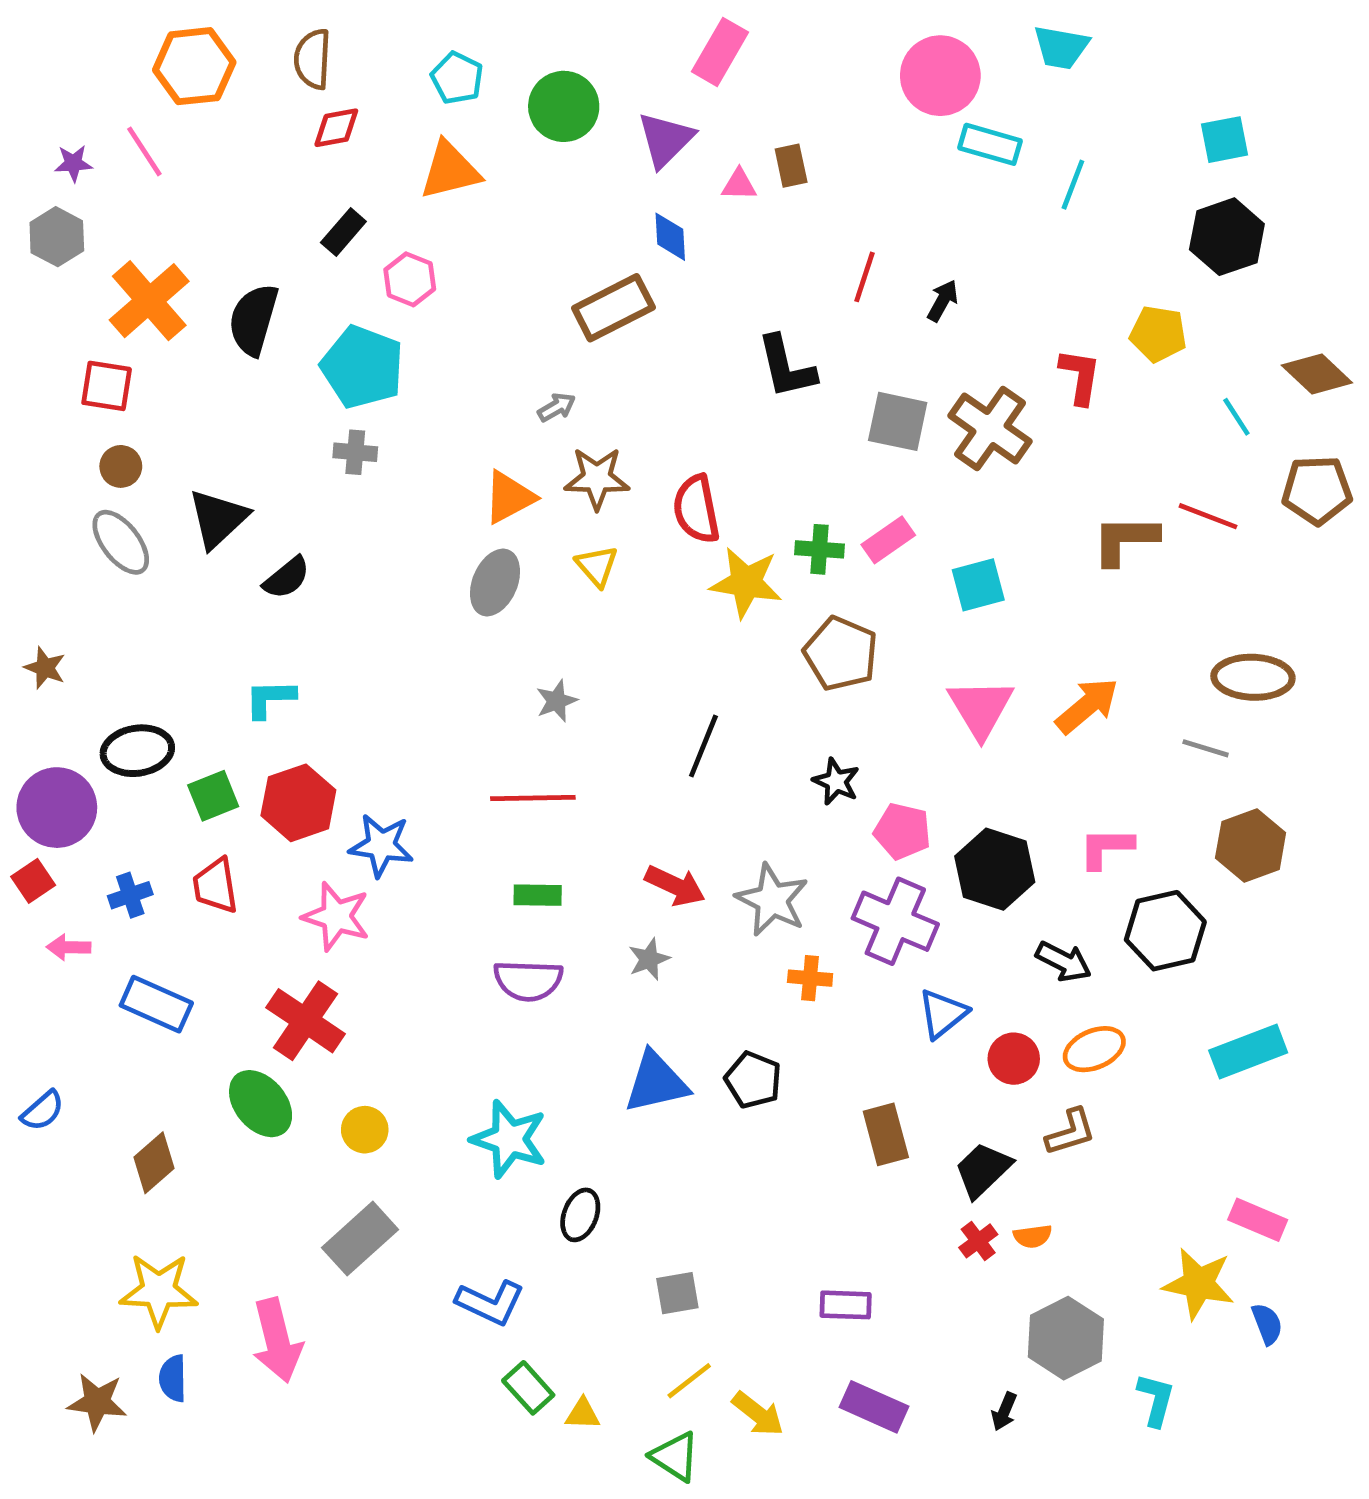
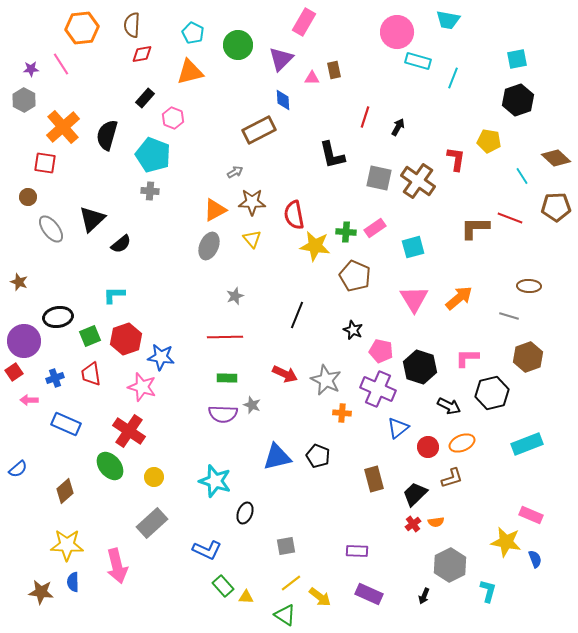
brown circle: (121, 466) -> (28, 197), moved
brown ellipse: (1253, 677) -> (529, 286), size x0.7
gray star: (649, 959) -> (252, 405), moved, turned -30

